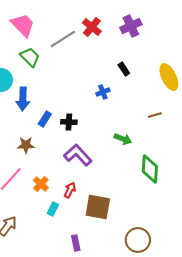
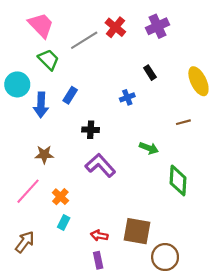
blue rectangle: (45, 119) -> (70, 95), moved
red arrow: (70, 190) -> (99, 235), moved, turned -105
brown square: (98, 207) -> (137, 231), moved
cyan rectangle: (53, 209) -> (64, 223), moved

